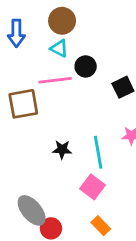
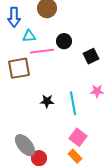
cyan triangle: (59, 48) -> (29, 36), moved, turned -32
pink square: (93, 187) -> (78, 137), moved

